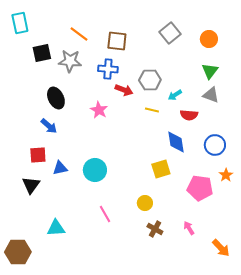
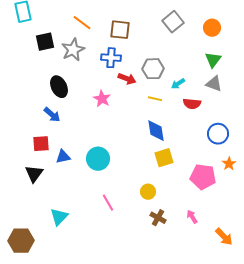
gray star: (70, 61) -> (73, 50), turned -30
blue diamond: (176, 142) -> (156, 131), moved
cyan triangle: (56, 228) -> (59, 217), turned -42

